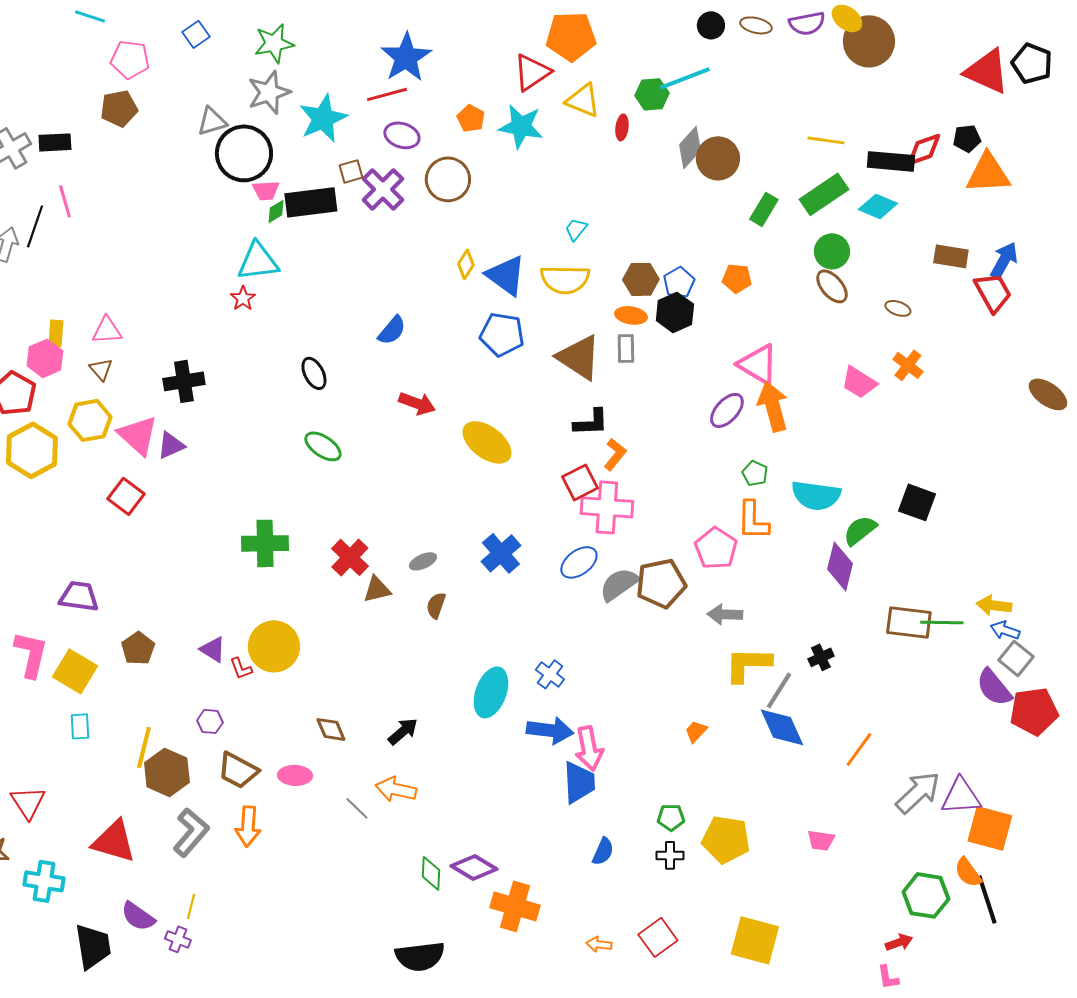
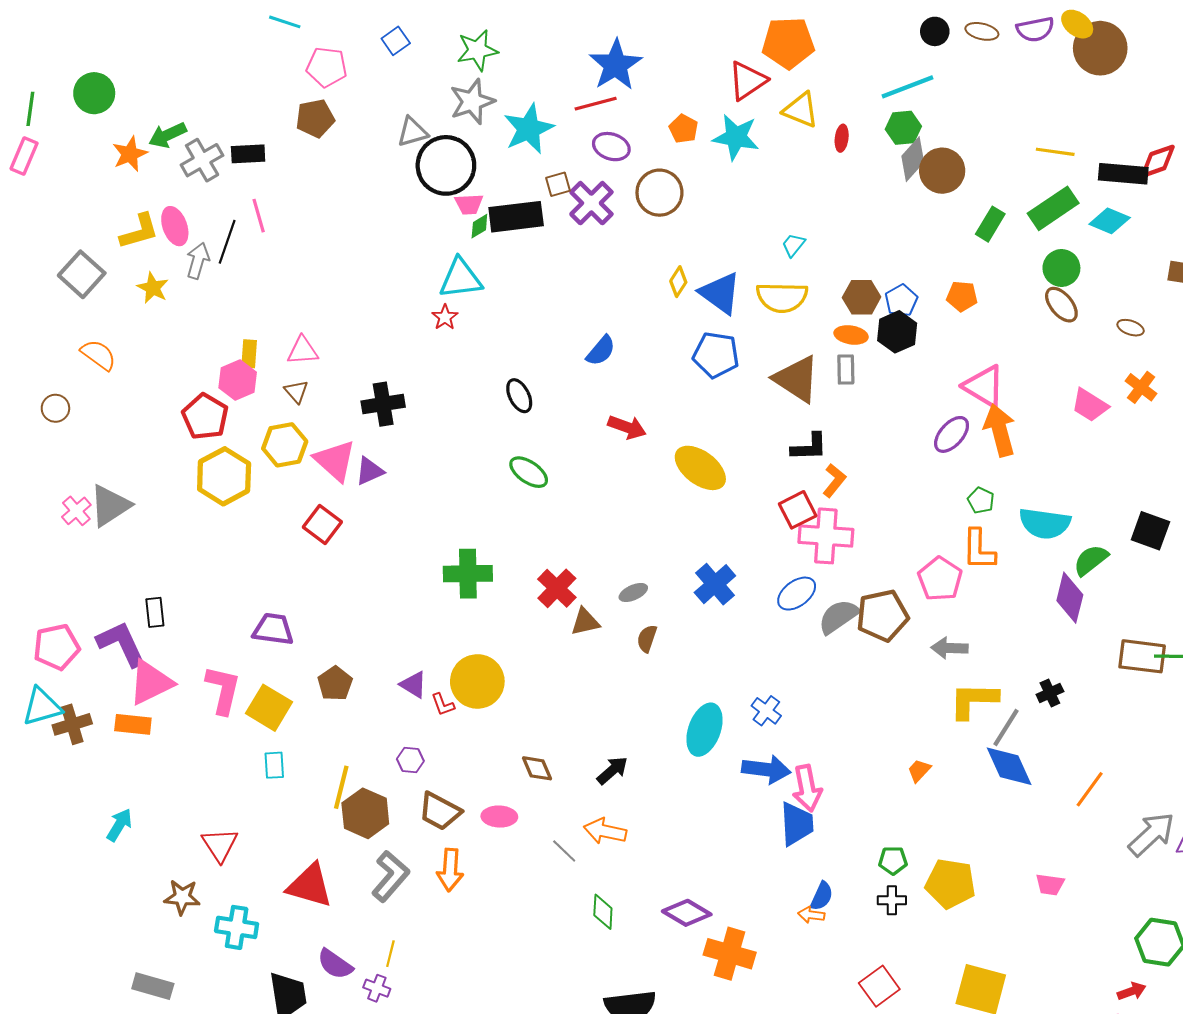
green hexagon: (652, 94) -> (903, 128), moved
green diamond: (431, 873) -> (603, 912), moved
orange arrow: (599, 944) -> (811, 915), moved

